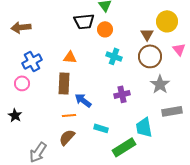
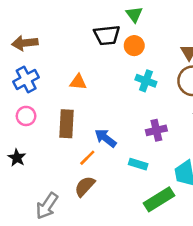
orange triangle: (70, 57) -> (78, 82), moved
blue cross: (32, 61) -> (26, 79), moved
brown rectangle: (64, 83) -> (66, 124), moved
orange line: (69, 115) -> (87, 158), turned -40
cyan rectangle: (101, 128) -> (138, 164), moved

